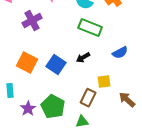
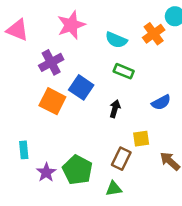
green rectangle: (90, 28) -> (124, 71), size x0.7
black arrow: (83, 58) -> (115, 109), turned 136
orange square: (27, 63) -> (52, 101), moved
blue square: (56, 65) -> (81, 87), moved

